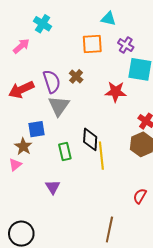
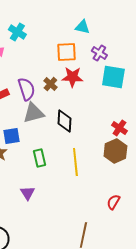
red star: (116, 92) -> (72, 77), moved
gray triangle: (59, 106) -> (33, 113), turned 40
black diamond: (90, 139) -> (64, 121), moved

